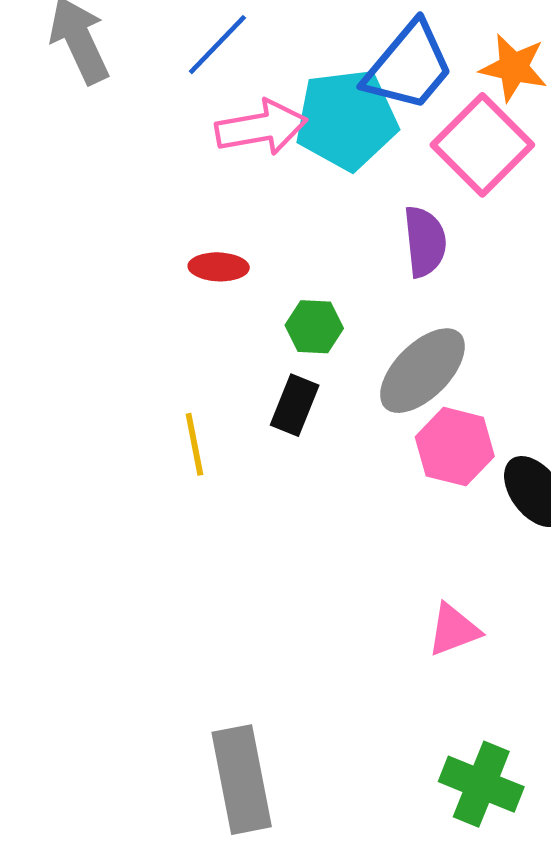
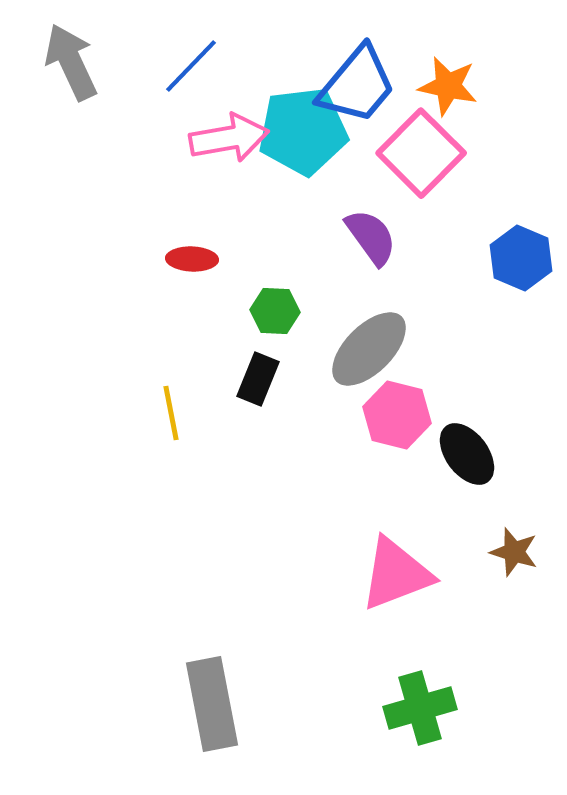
purple semicircle: (425, 242) -> (371, 237), turned -30
pink triangle: (454, 630) -> (396, 574), size x1.6
green cross: (481, 784) -> (420, 708), turned -38

